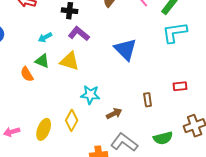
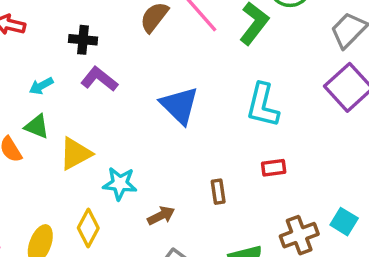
cyan L-shape: (175, 32) -> (263, 105), moved, turned -68
yellow triangle: (69, 61) -> (76, 154), moved, turned -45

